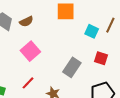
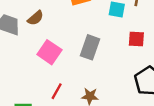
gray rectangle: (72, 67) -> (90, 47), moved

